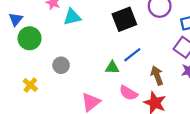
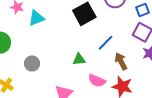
blue line: (132, 55) -> (106, 43), moved

